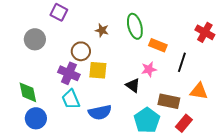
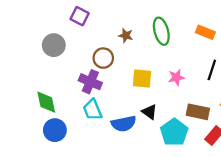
orange rectangle: (158, 45) -> (205, 32), moved
yellow square: (98, 70) -> (142, 78), moved
black triangle: (133, 85) -> (149, 112), moved

